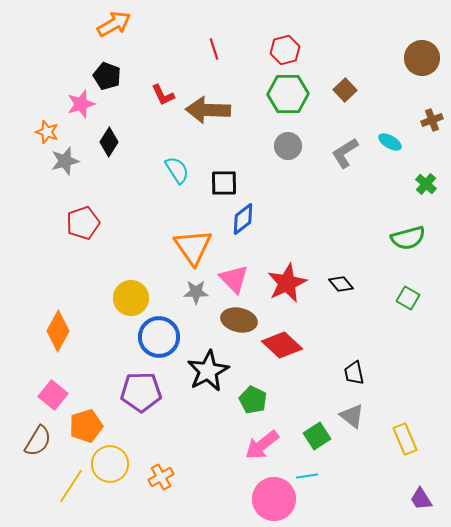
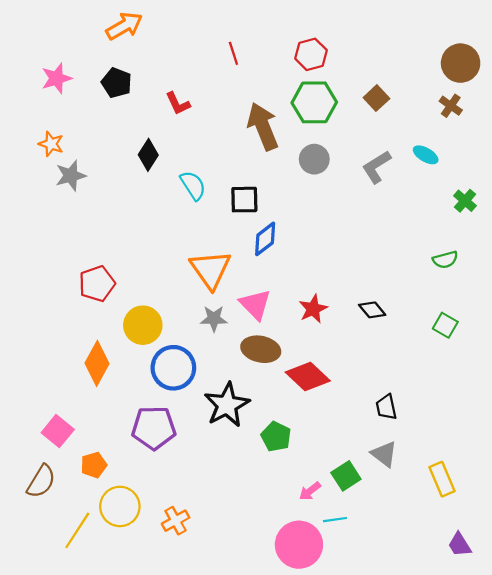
pink star: (81, 104) -> (57, 78), moved
brown arrow: (208, 110) -> (263, 126), moved, turned 66
brown cross: (432, 120) -> (451, 106), moved, turned -35
black diamond: (109, 142) -> (148, 155), moved
red pentagon: (83, 223) -> (97, 284), moved
green semicircle: (408, 238) -> (445, 260), size x0.7
red star: (287, 283) -> (313, 309), size x0.7
orange diamond: (58, 331) -> (97, 363), moved
orange pentagon: (86, 426) -> (94, 465), size x0.7
pink arrow: (262, 445) -> (310, 491), moved, size x0.6

